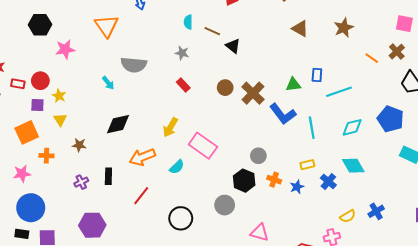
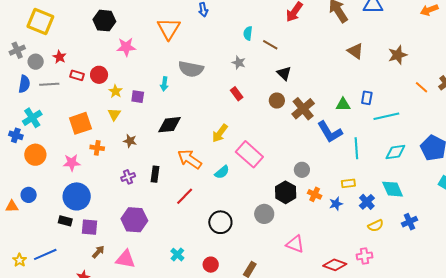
black triangle: (233, 46) -> (284, 73), moved
cyan arrow: (108, 83) -> (164, 84), turned 40
purple square: (37, 105) -> (138, 97), moved
orange arrow: (142, 157) -> (190, 159), turned 50
blue cross: (376, 211) -> (410, 222), moved
yellow semicircle: (348, 216) -> (376, 226), moved

